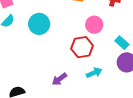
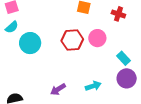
cyan circle: (39, 24) -> (30, 43), moved
red hexagon: (82, 47) -> (72, 40), moved

